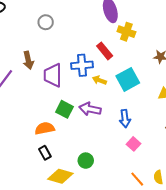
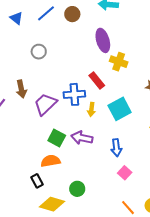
purple trapezoid: (53, 75) -> (45, 104), turned 45
yellow arrow: (99, 80) -> (91, 109), turned -104
orange semicircle: (45, 128) -> (51, 161), moved

